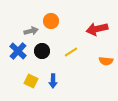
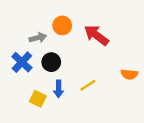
red arrow: (97, 29) -> (96, 35), moved, turned 50
yellow line: (71, 52) -> (88, 85), moved
blue arrow: (53, 81) -> (59, 89), moved

